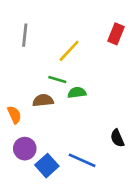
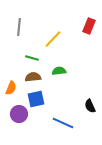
green line: (57, 80) -> (32, 58), moved
orange semicircle: (14, 115) -> (11, 88), turned 48
blue square: (47, 166) -> (36, 99), moved, turned 30

